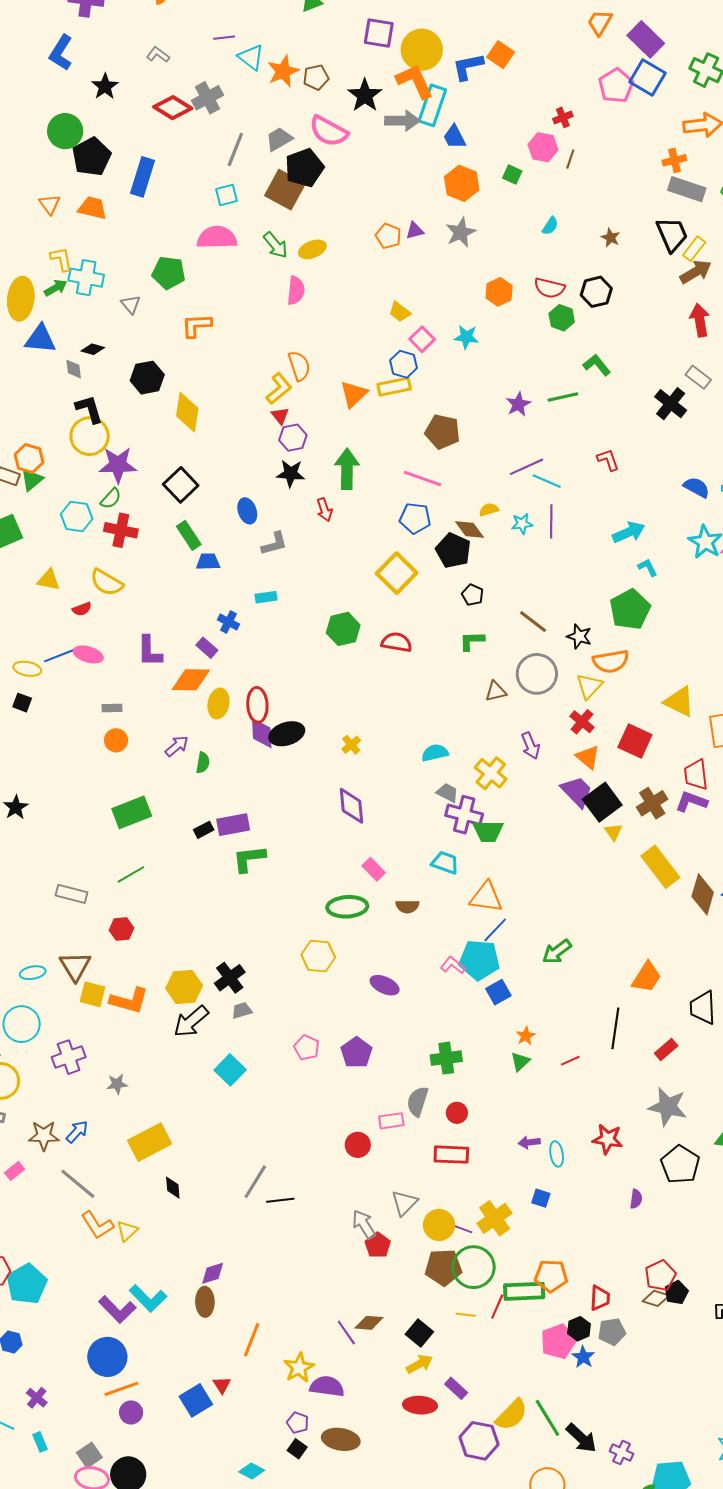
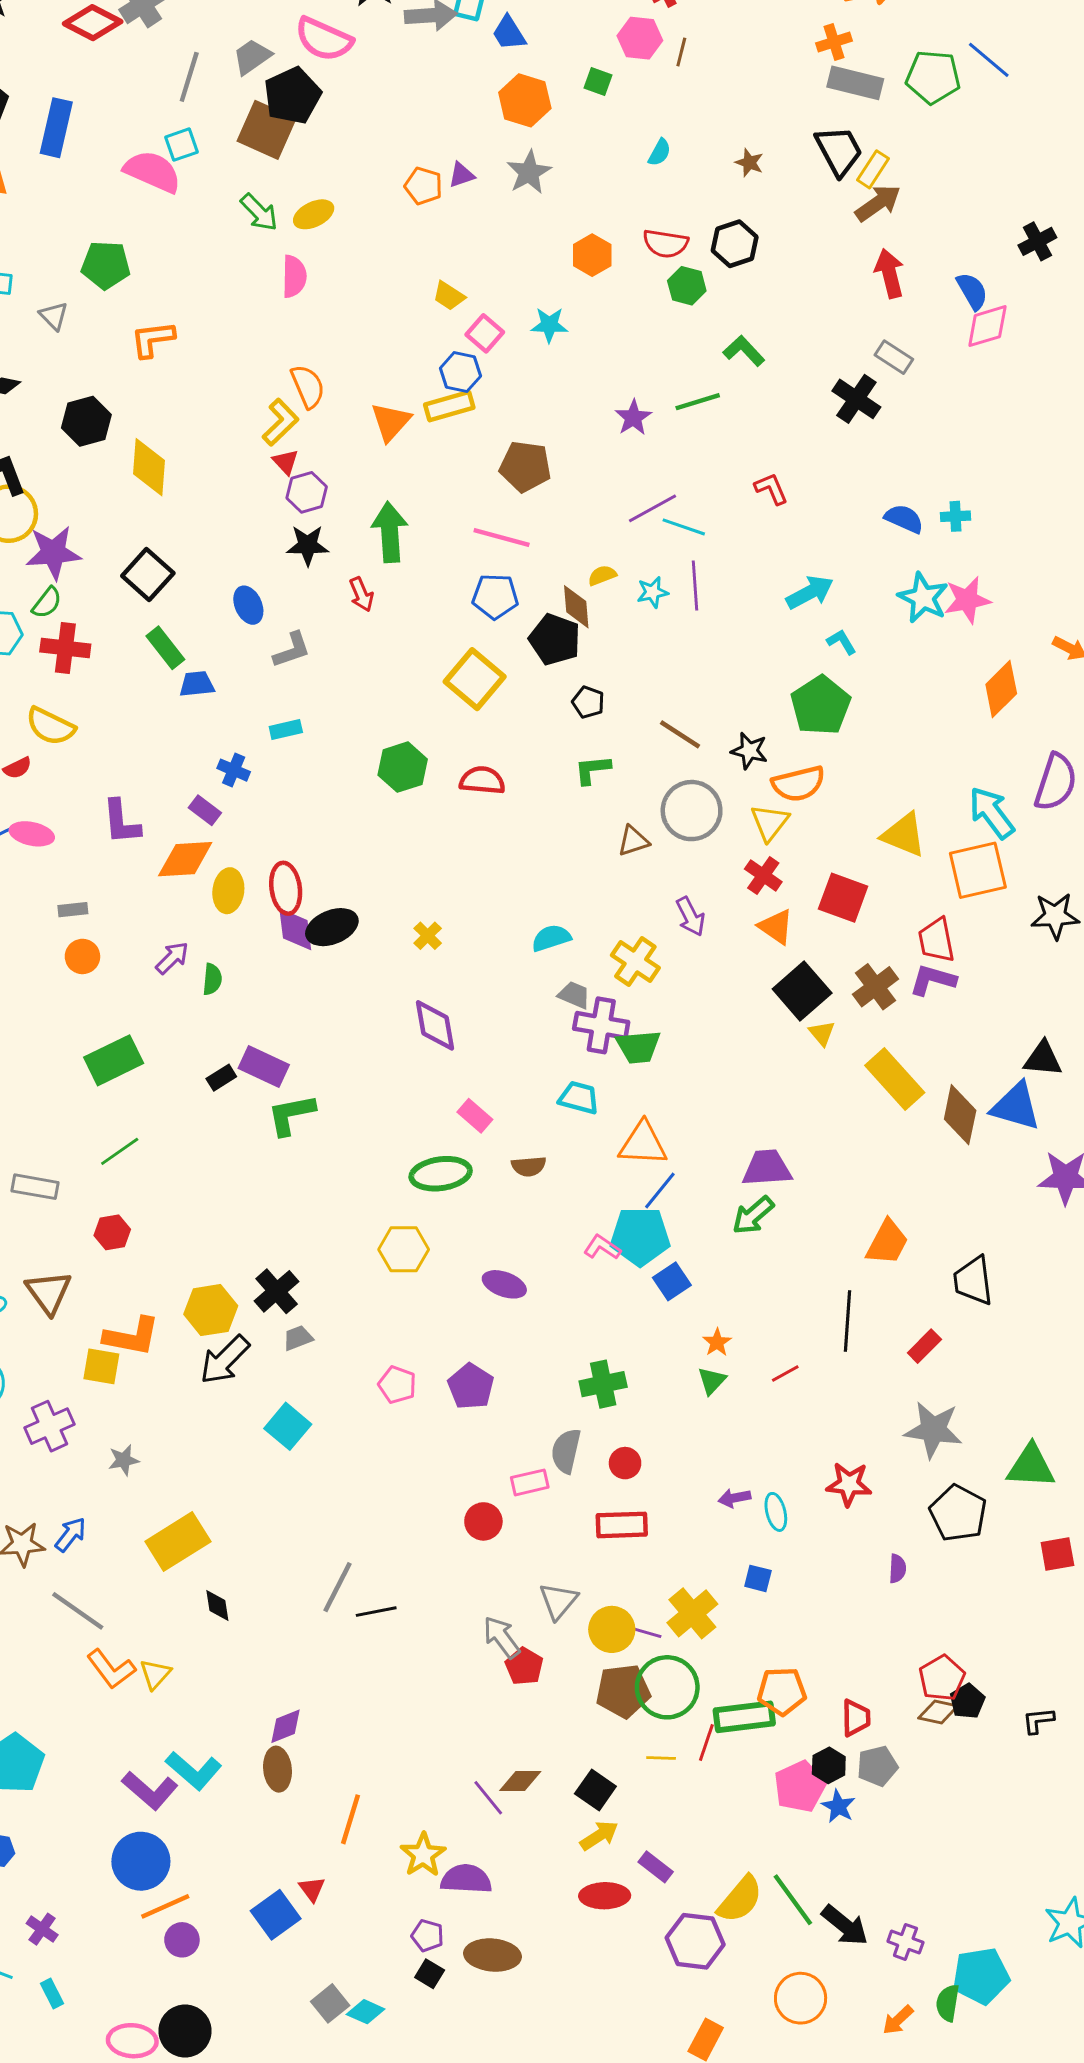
pink semicircle: (217, 238) -> (153, 172), moved, turned 30
brown diamond: (470, 530) -> (576, 607), turned 36
purple trapezoid: (577, 792) -> (767, 1168), moved, turned -45
purple rectangle: (233, 825) -> (264, 1067), turned 40
yellow square: (92, 994) -> (101, 1366), moved
gray square: (89, 1455) -> (330, 2003), moved

